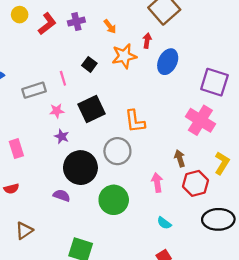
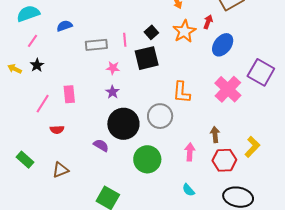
orange star: (124, 56) -> (184, 31), turned -30
black square: (92, 109) -> (147, 58), moved
pink cross: (200, 120) -> (228, 89), moved

